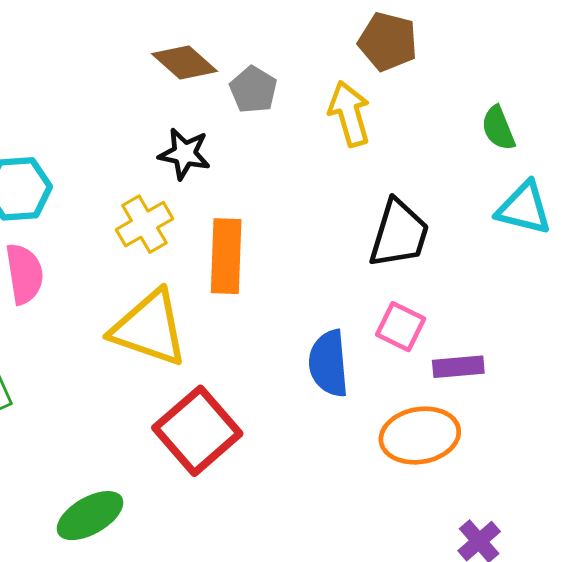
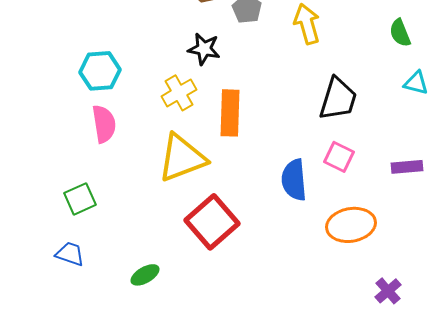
cyan triangle: (524, 208) -> (416, 83), size x0.7
yellow triangle: (149, 328) -> (182, 158), turned -40
purple rectangle: (458, 367) -> (407, 167), moved
green ellipse: (90, 516) -> (145, 275), size x0.7

